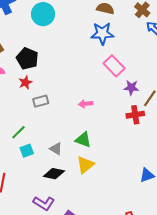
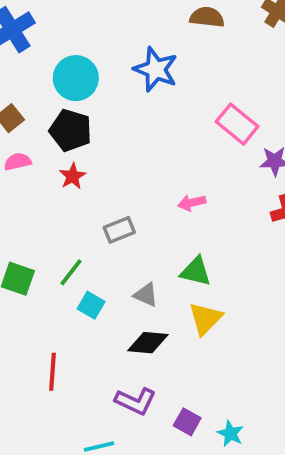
cyan circle: (43, 14) -> (76, 78), moved
blue star: (102, 33) -> (156, 69), moved, turned 30
gray rectangle: (41, 101) -> (119, 230), moved
cyan square: (27, 151) -> (91, 305), turned -32

